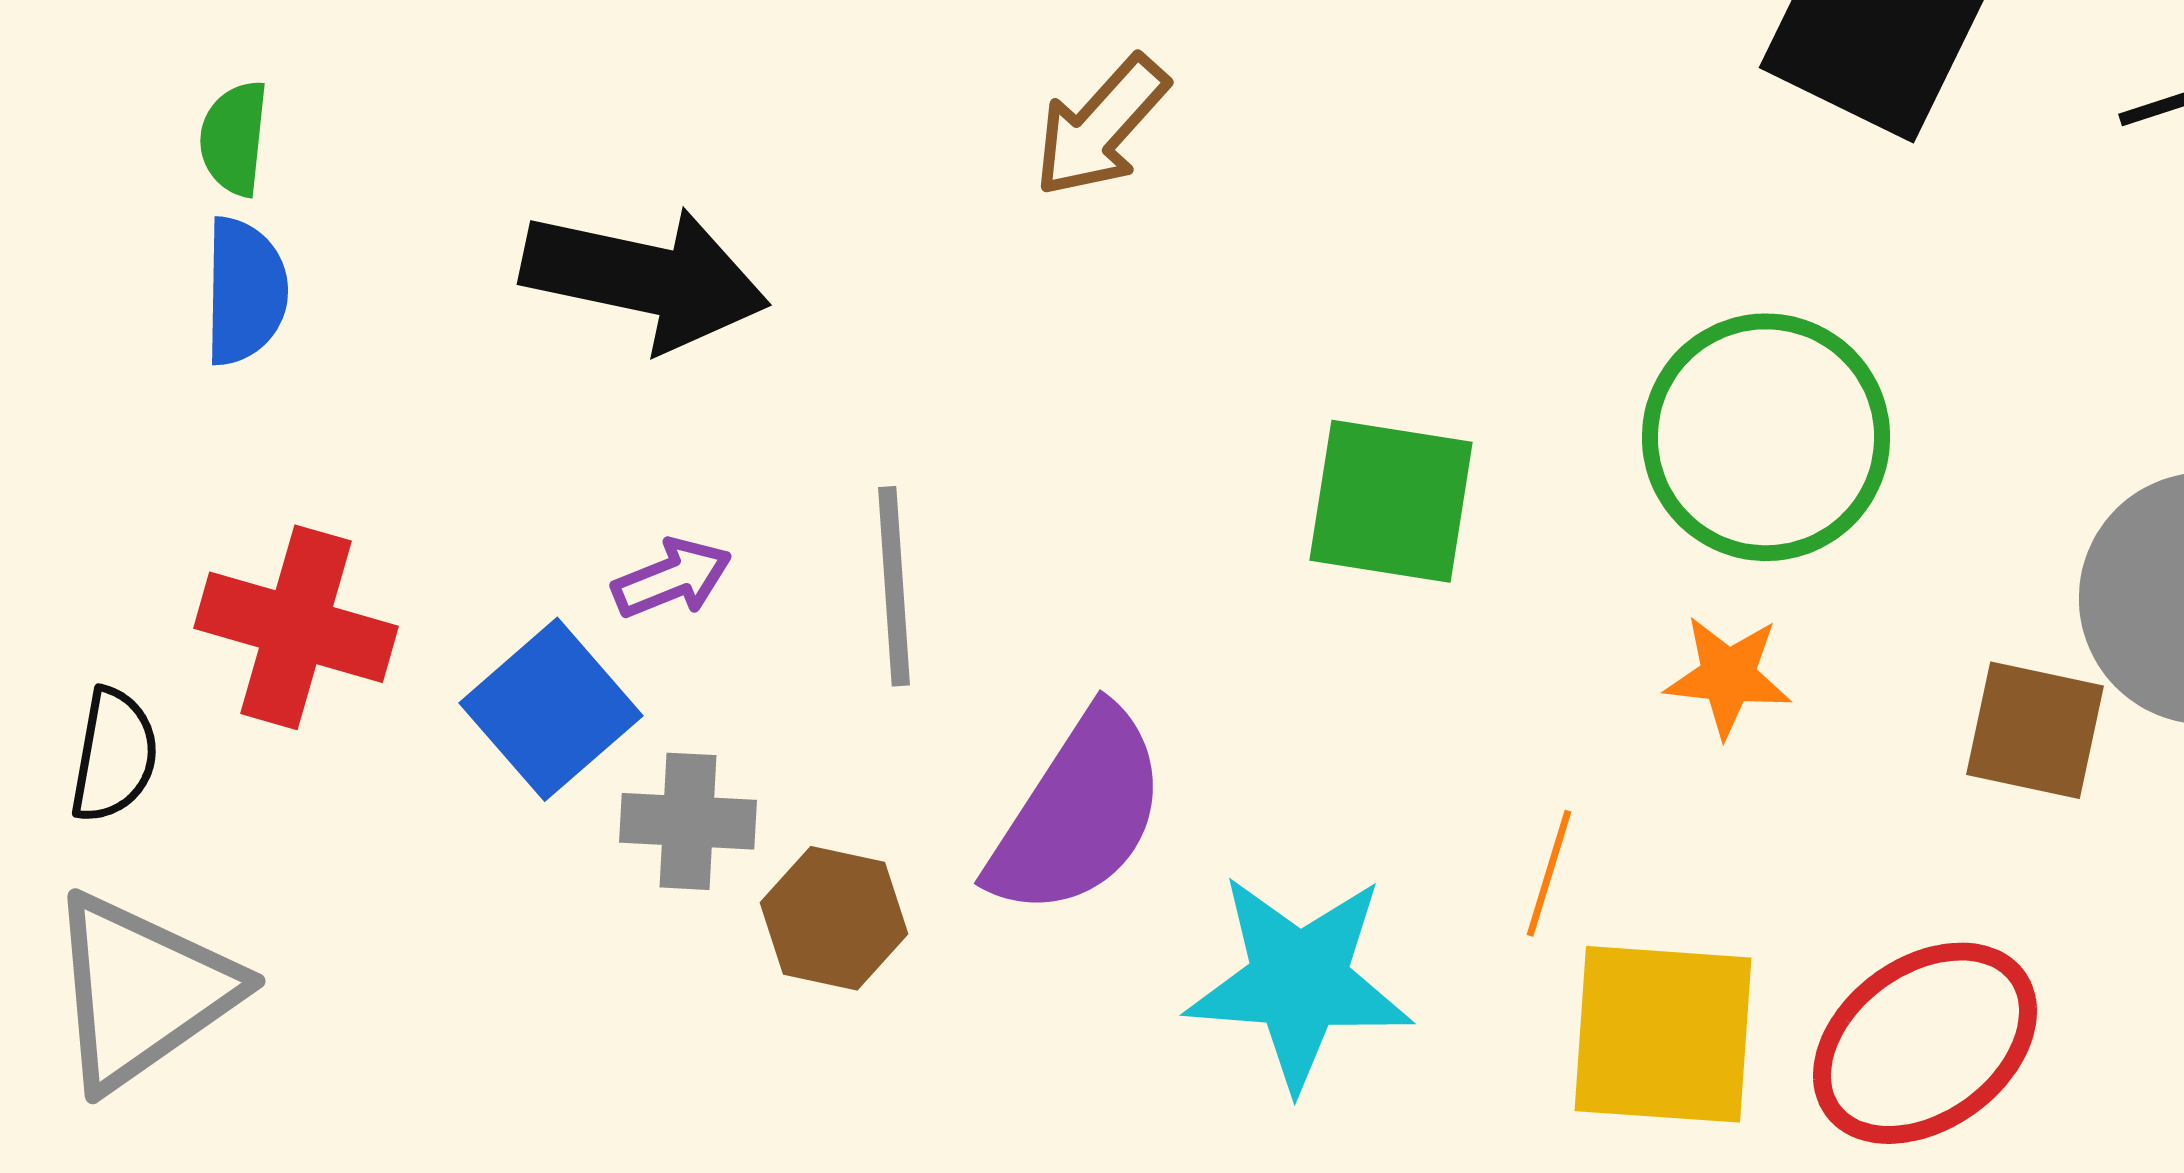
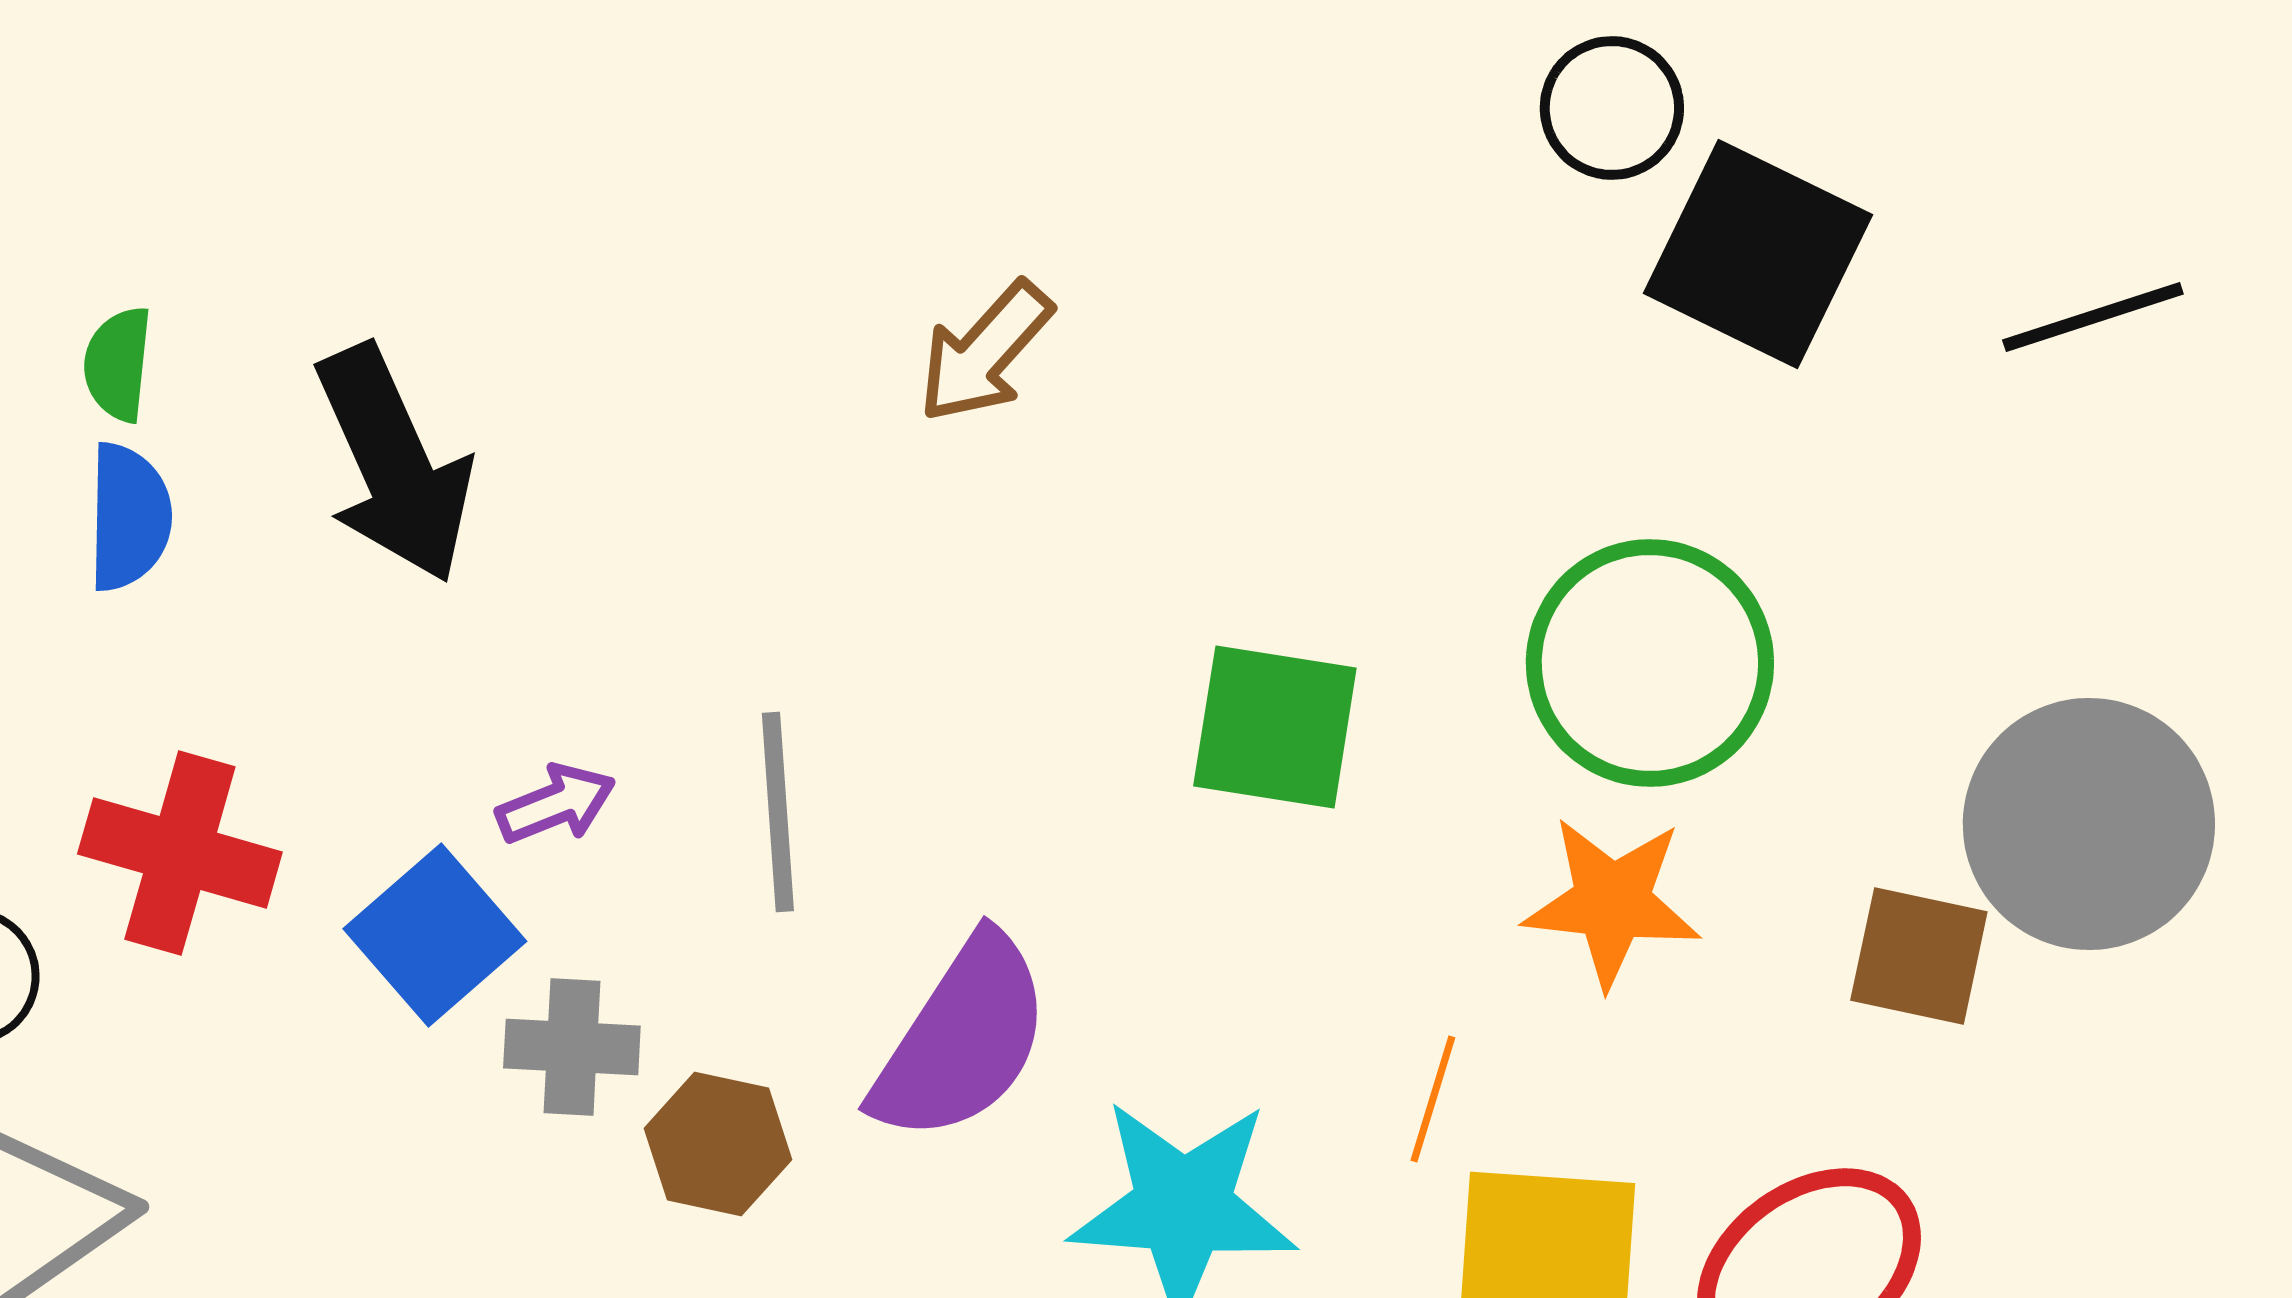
black arrow: (645, 278) -> (394, 464), moved, turned 54
orange star: (1728, 676) -> (1612, 902), size x1.4

